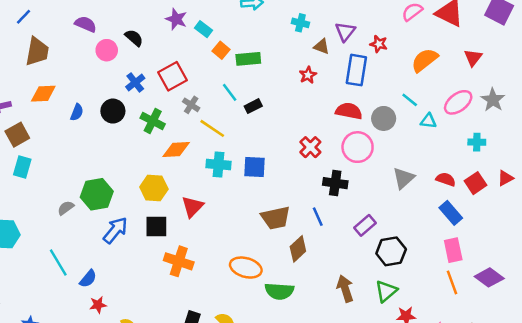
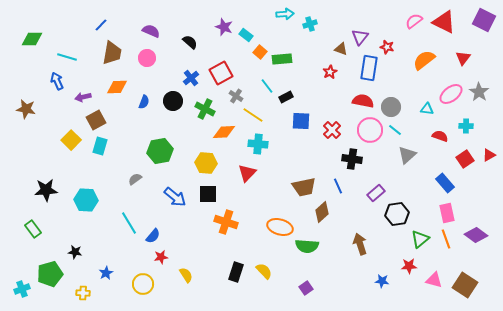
cyan cross: (300, 23) -> (310, 24), moved, turned -32
pink circle: (107, 50) -> (147, 58), moved
cyan line: (410, 100) -> (395, 130), moved
blue square: (254, 167) -> (301, 121), moved
red semicircle: (446, 179) -> (440, 136), moved
green hexagon: (97, 194) -> (160, 151), moved
red triangle: (192, 207) -> (247, 173), moved
blue arrow: (115, 230) -> (175, 197), turned 90
green triangle: (386, 291) -> (420, 239), moved

